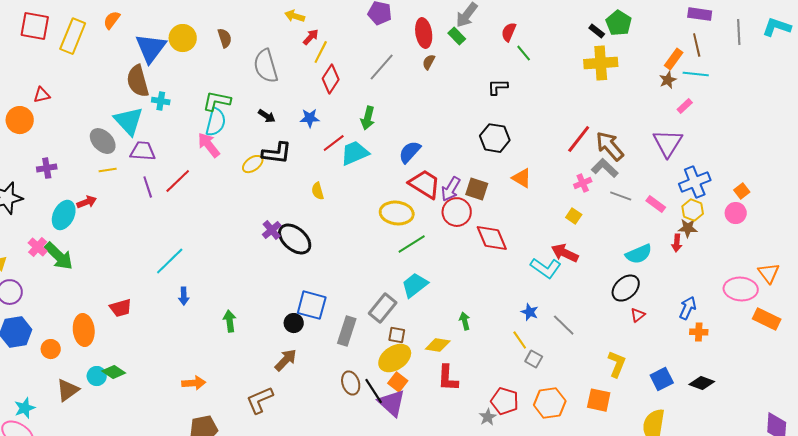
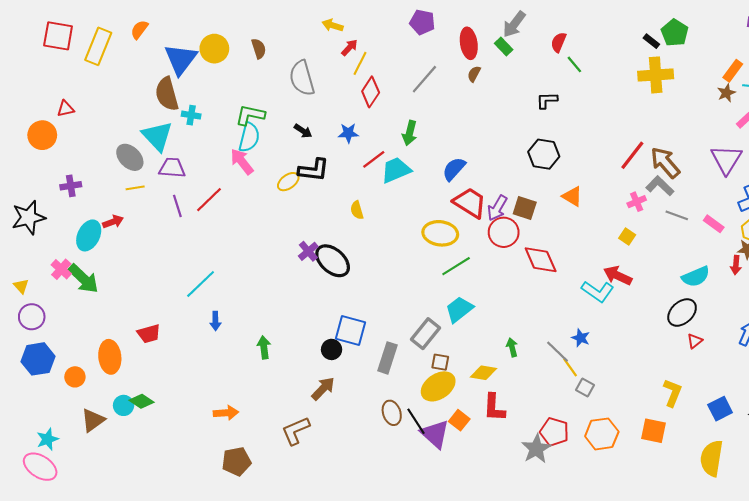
gray line: (564, 325) -> (557, 352), moved
orange square: (398, 382) -> (459, 420), moved
gray star: (488, 417) -> (536, 449), size x1.6

